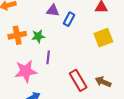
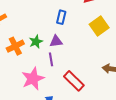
purple triangle: (53, 11) -> (56, 41), moved
red rectangle: (78, 80) -> (74, 81), moved

